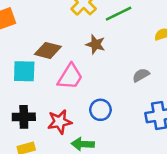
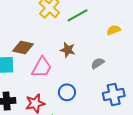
brown star: (96, 44) -> (68, 50), moved

